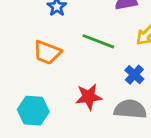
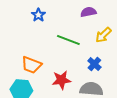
orange trapezoid: (47, 52) -> (31, 65), moved

